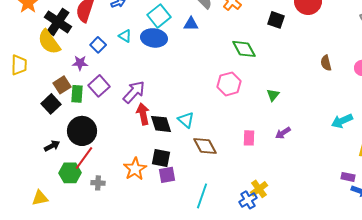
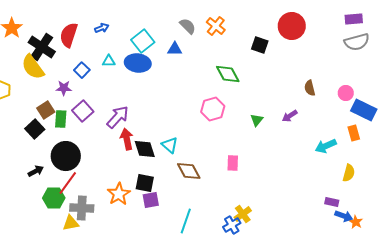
cyan triangle: (125, 36) -> (109, 61), turned -32
purple arrow: (283, 133) -> (290, 116), moved
gray cross: (98, 183) -> (82, 208), size x1.6
yellow triangle: (40, 198) -> (71, 223), moved

